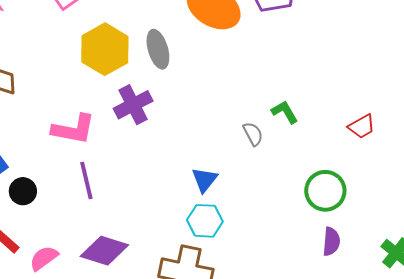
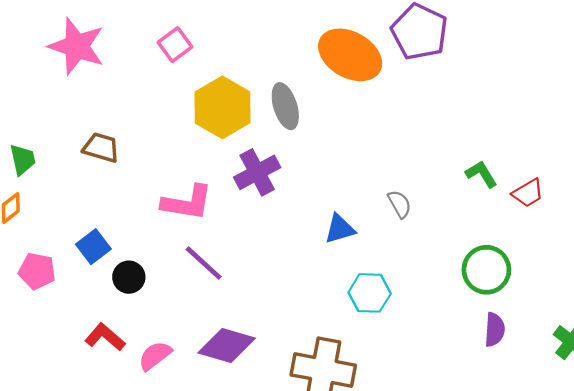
green L-shape: (285, 112) -> (481, 174), moved
blue triangle: (205, 180) -> (340, 229), moved, turned 36
purple line: (86, 181) -> (204, 263), turned -33
cyan hexagon: (205, 221) -> (370, 293), moved

